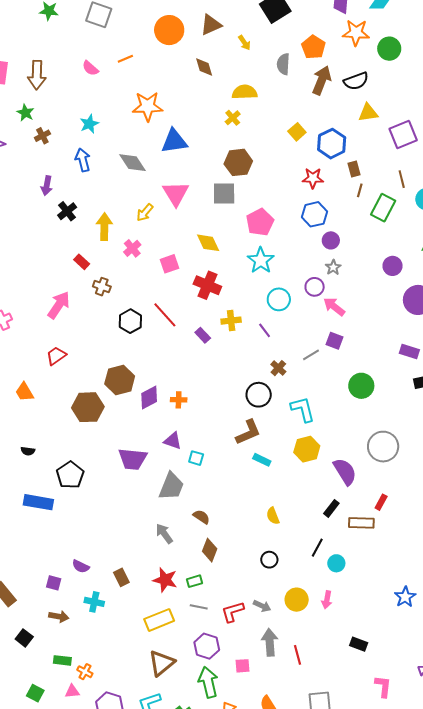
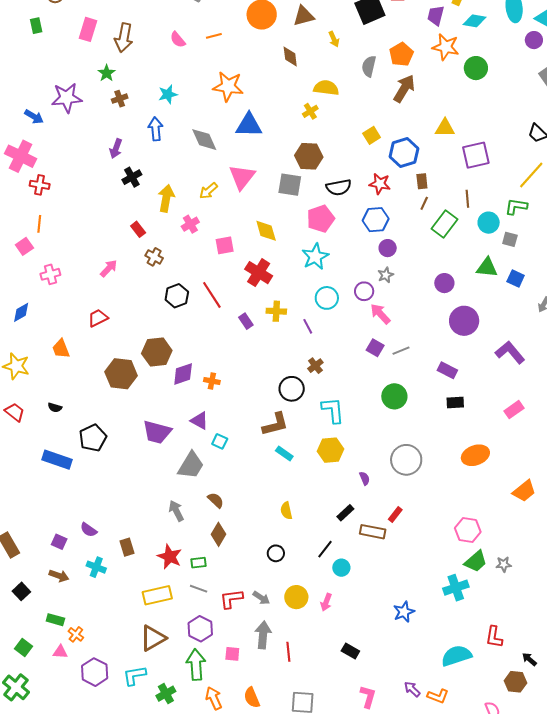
black semicircle: (356, 81) -> (339, 187), moved
pink arrow: (59, 305) -> (109, 268), size x0.7
gray line: (311, 355) -> (401, 351), moved
purple semicircle: (345, 471) -> (365, 478), size x0.5

